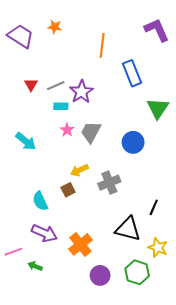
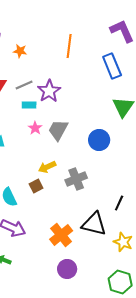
orange star: (55, 27) -> (20, 51), moved
blue rectangle: (132, 73) -> (112, 66), moved
orange cross: (80, 244) -> (61, 235), moved
green hexagon: (137, 272) -> (120, 282), moved

